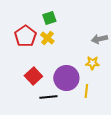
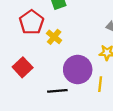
yellow cross: (47, 38) -> (54, 37), moved
red square: (33, 76) -> (23, 67), moved

